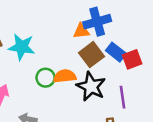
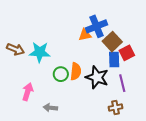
blue rectangle: (116, 52) -> (114, 59), moved, turned 56
brown square: (92, 55) -> (112, 42), moved
orange semicircle: (65, 76) -> (76, 71), turned 108

